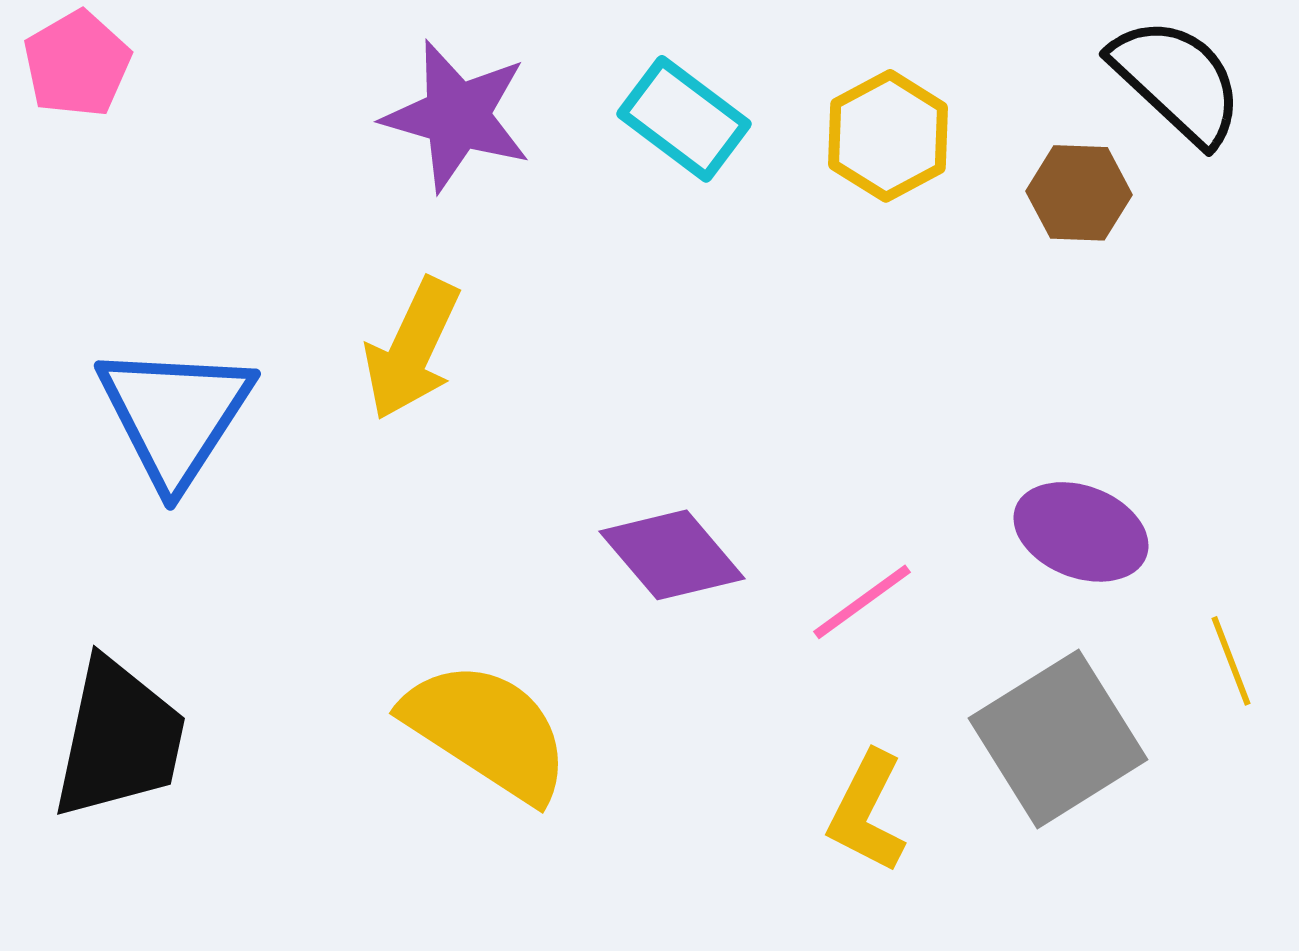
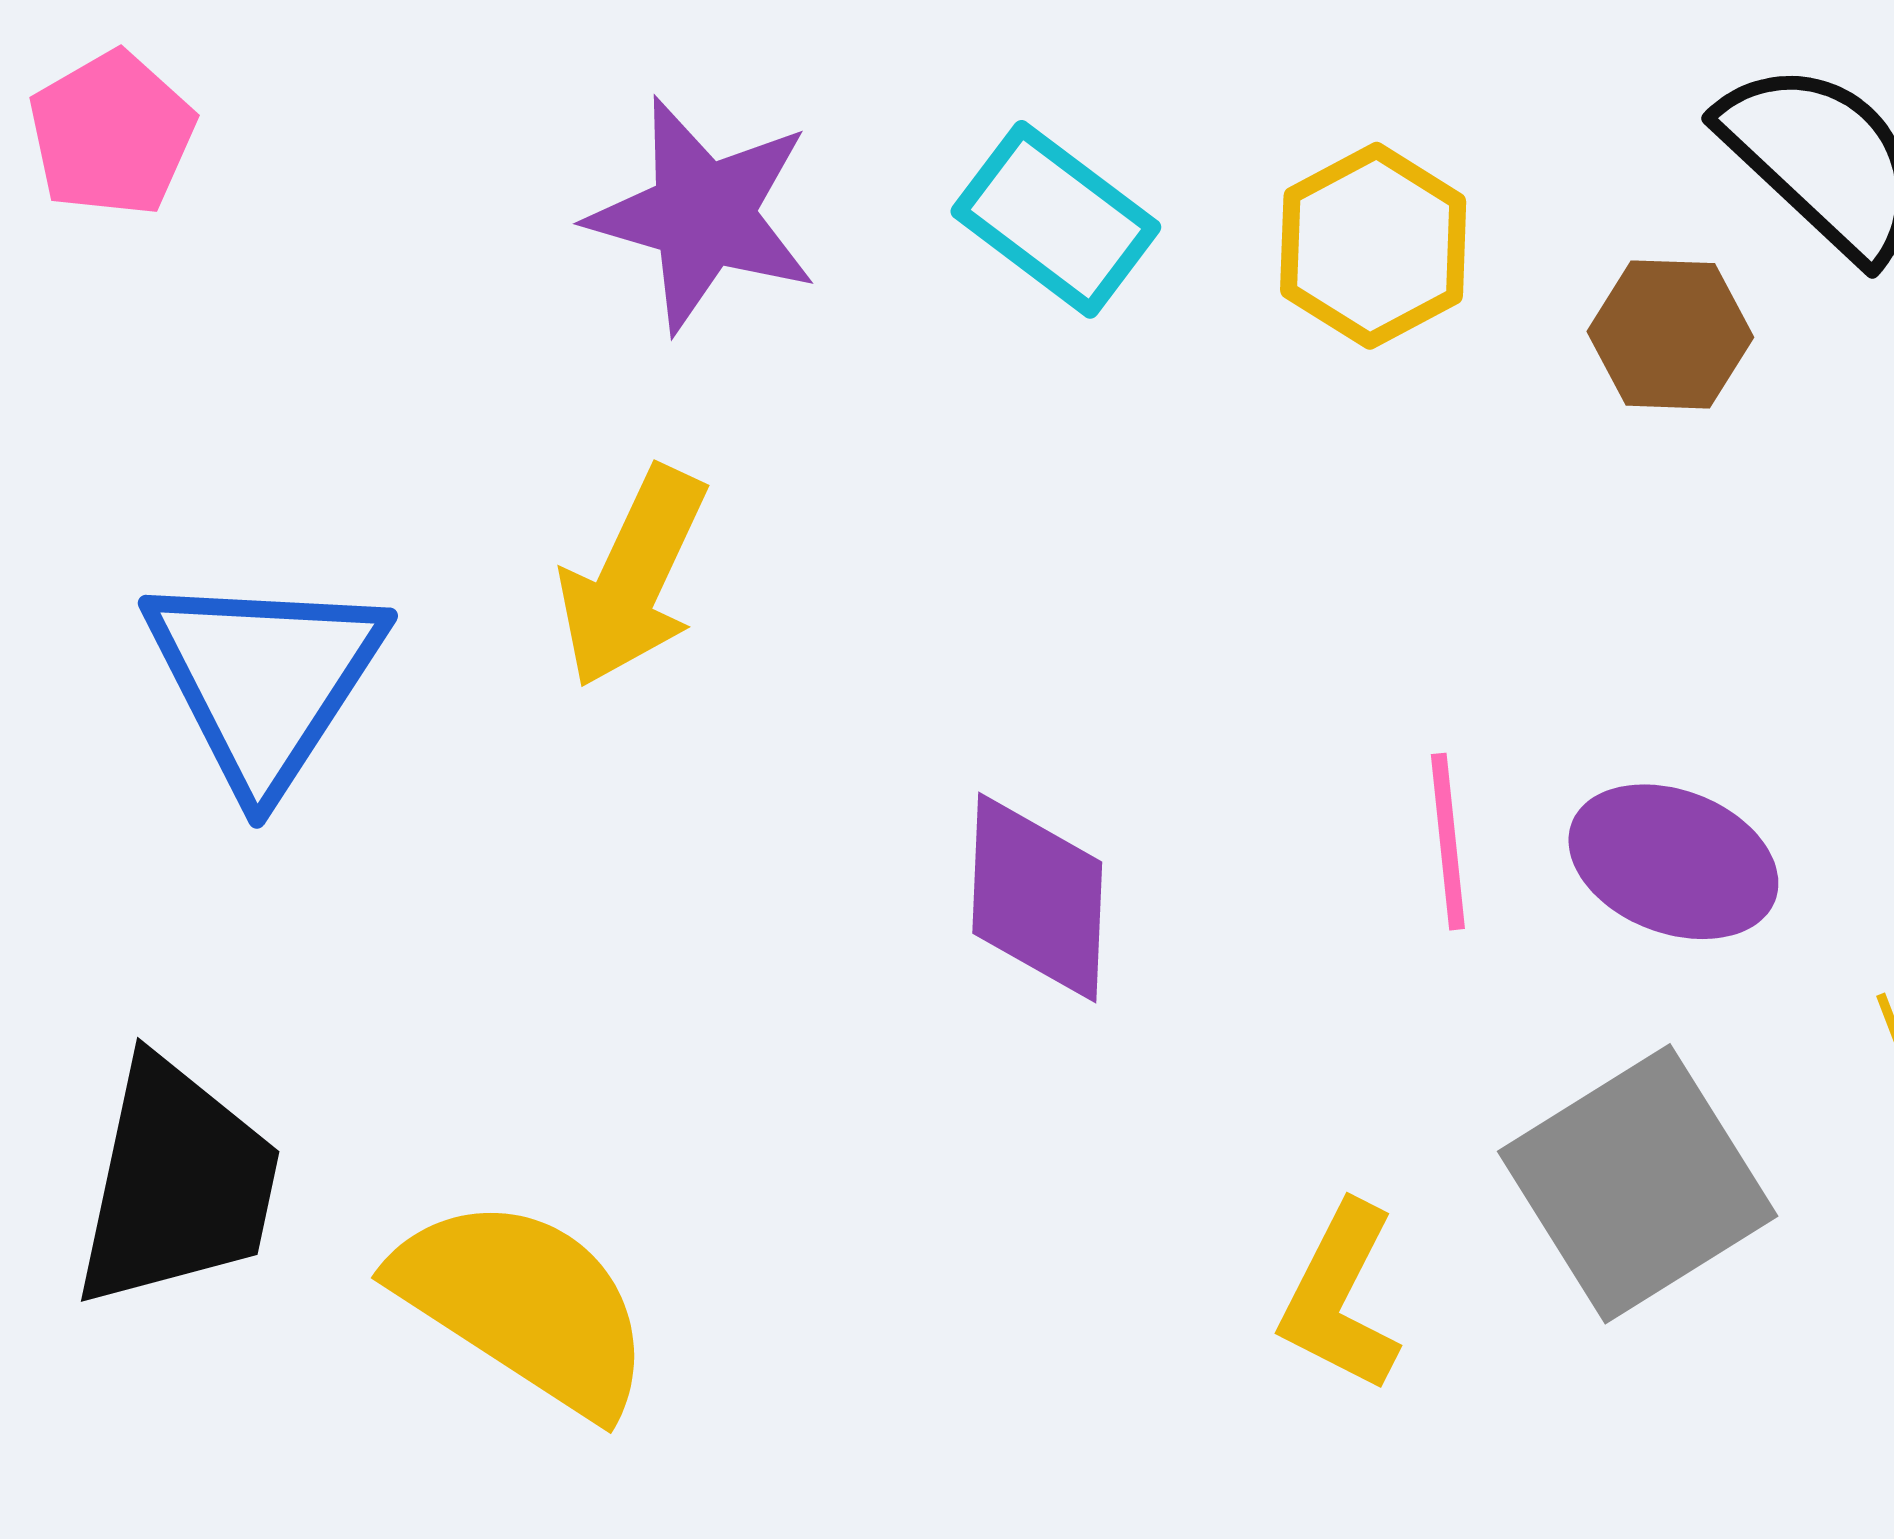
purple diamond: (672, 555) -> (1037, 898), turned 43
pink line: (862, 602) -> (1448, 842), moved, turned -60
yellow semicircle: (487, 731) -> (524, 1305), moved

